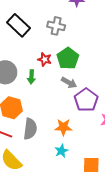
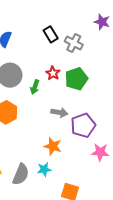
black rectangle: (18, 25) -> (51, 34), moved, size x0.7
gray arrow: (69, 83) -> (59, 113), moved, turned -35
gray semicircle: (30, 129) -> (21, 174), moved

